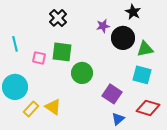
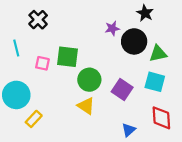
black cross: (58, 18) -> (38, 20), moved
purple square: (112, 94) -> (122, 89), moved
yellow triangle: (53, 107) -> (86, 106), moved
red diamond: (148, 108) -> (161, 118), turned 70

